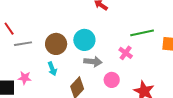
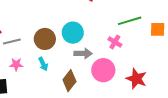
pink star: (25, 78) -> (16, 64), moved
pink circle: (112, 80) -> (103, 70), size x1.5

